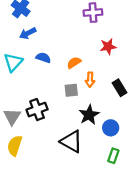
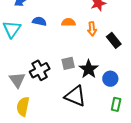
orange semicircle: (74, 63) -> (68, 22), turned 40
orange arrow: (90, 80) -> (92, 29), moved
gray square: (71, 90) -> (68, 63), moved

